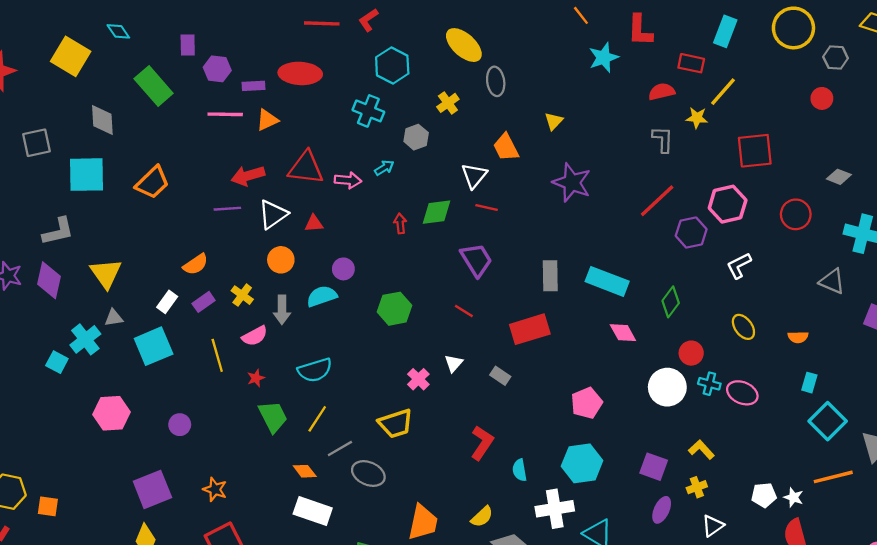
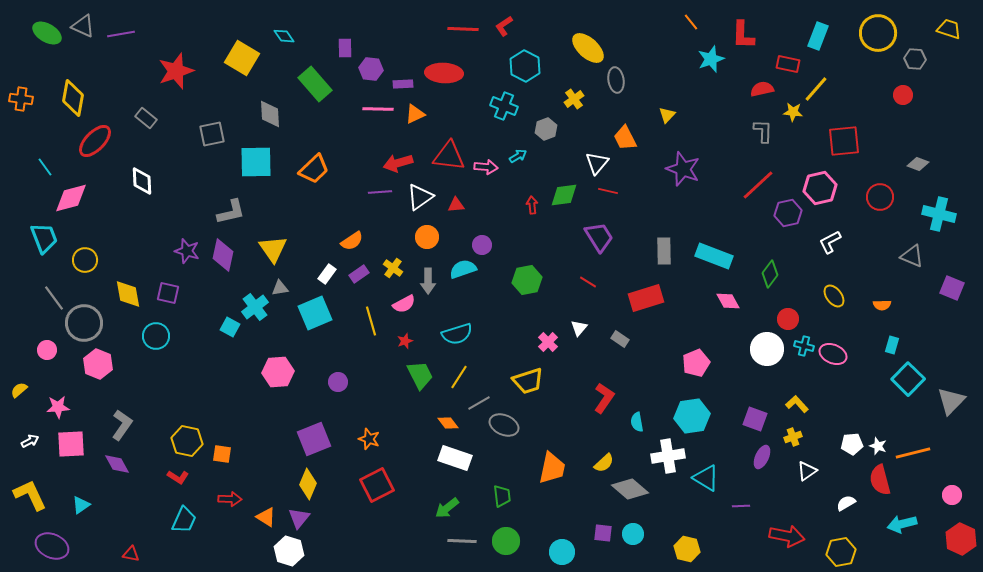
orange line: (833, 477) -> (913, 453), moved

